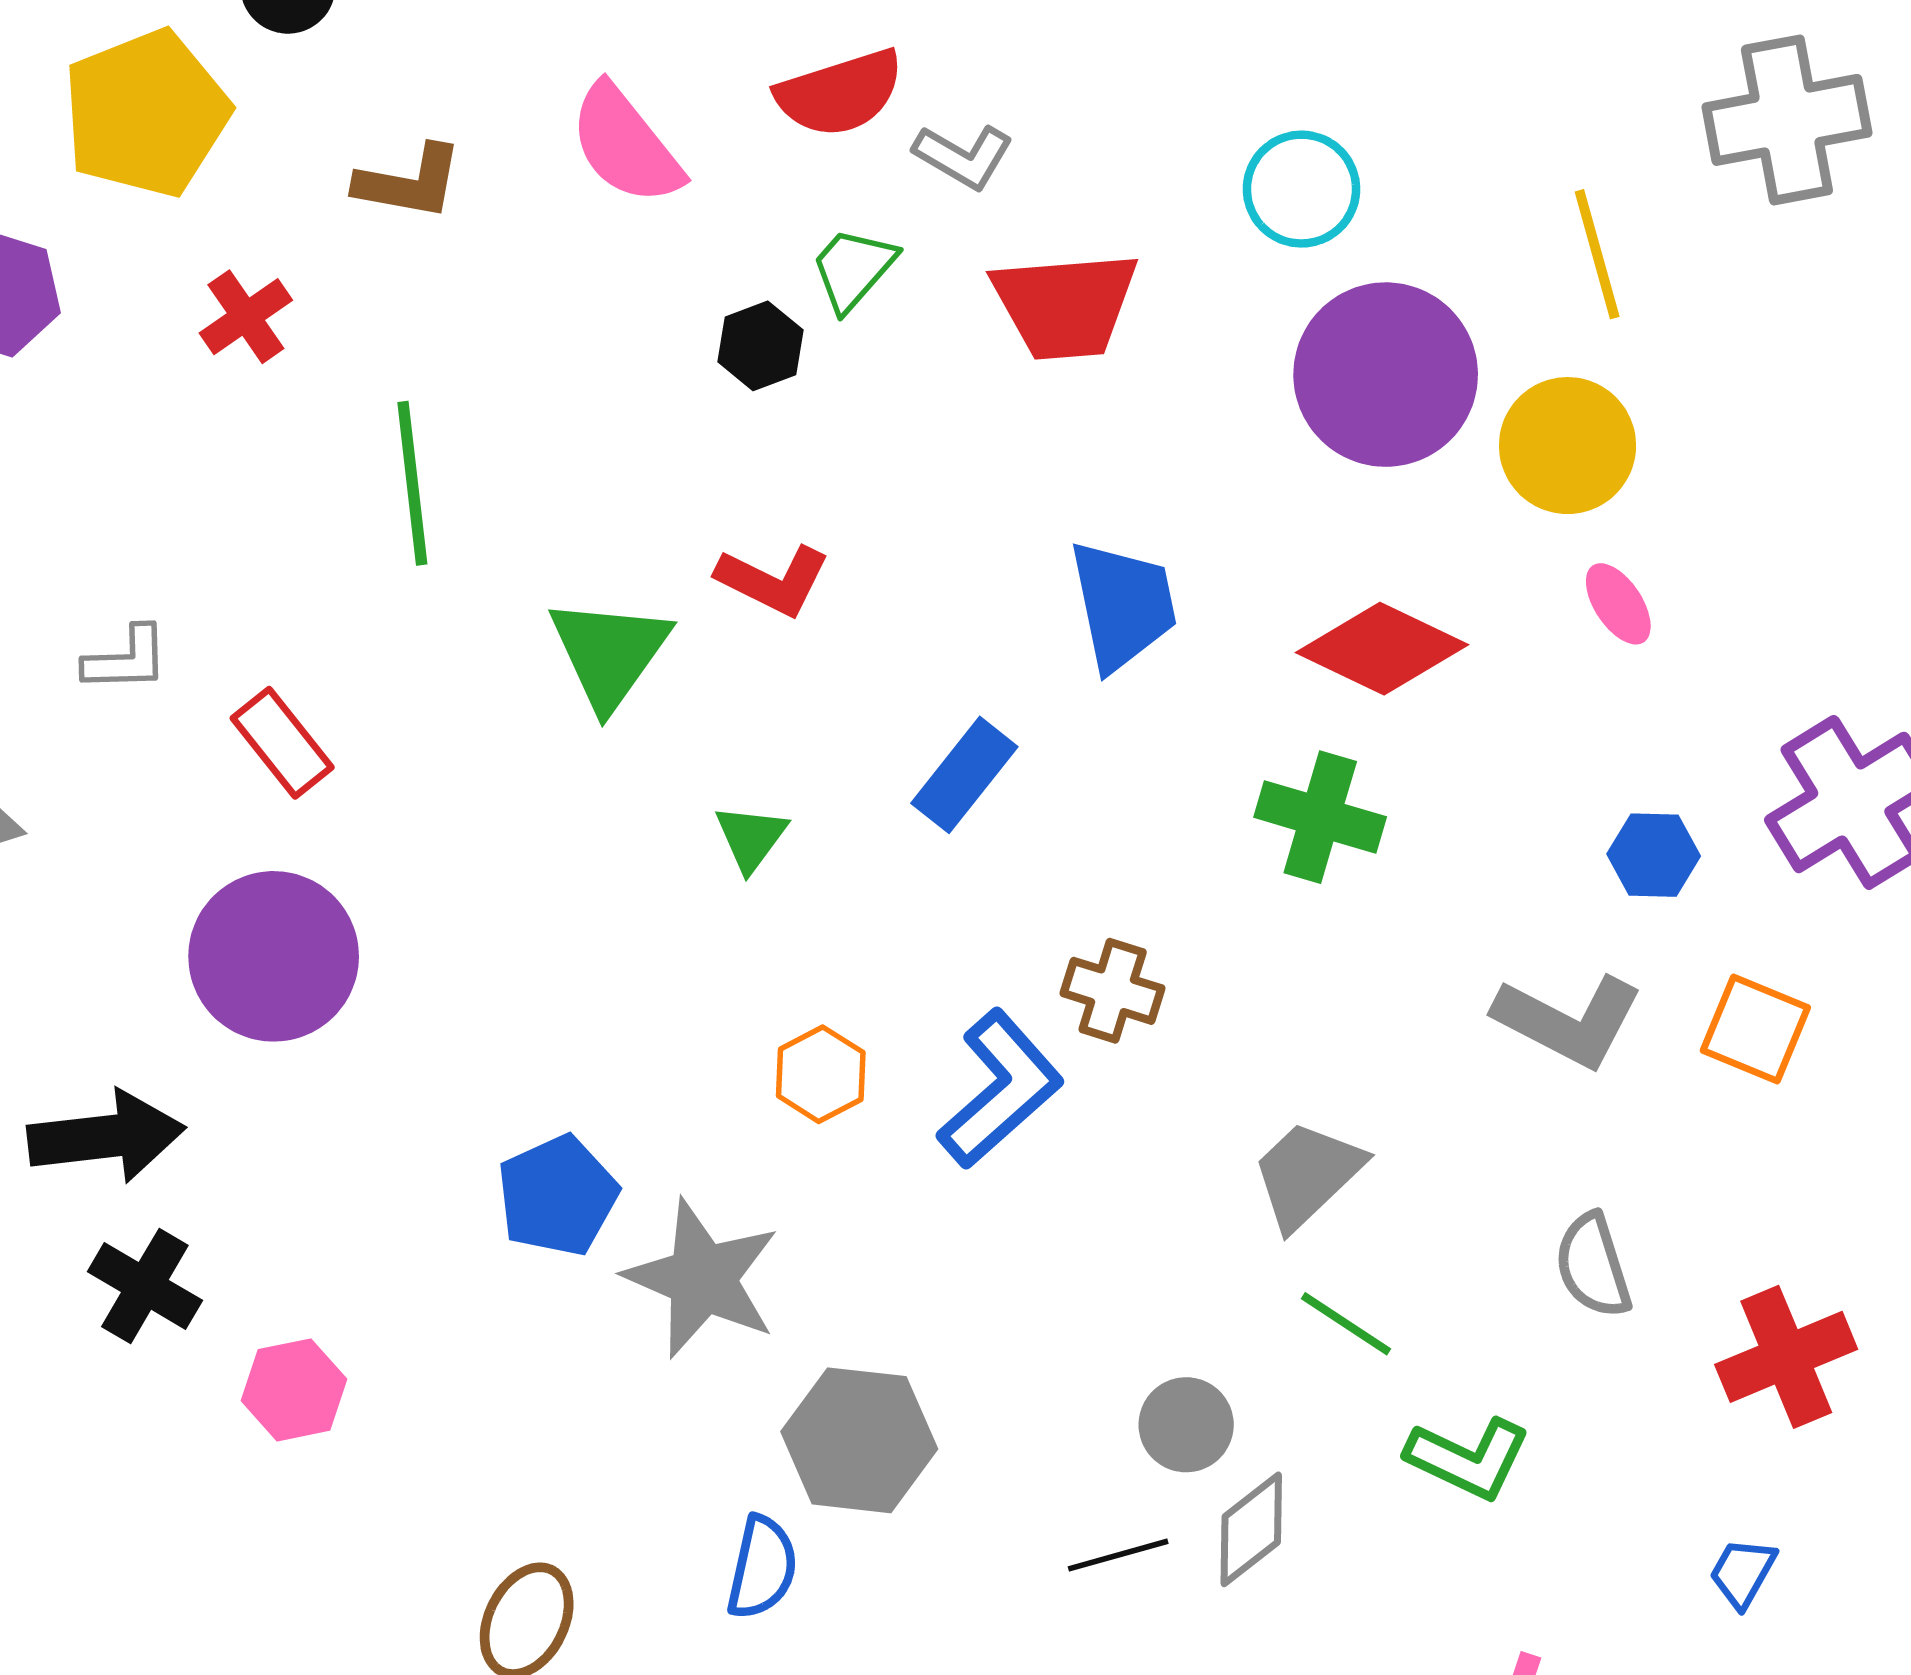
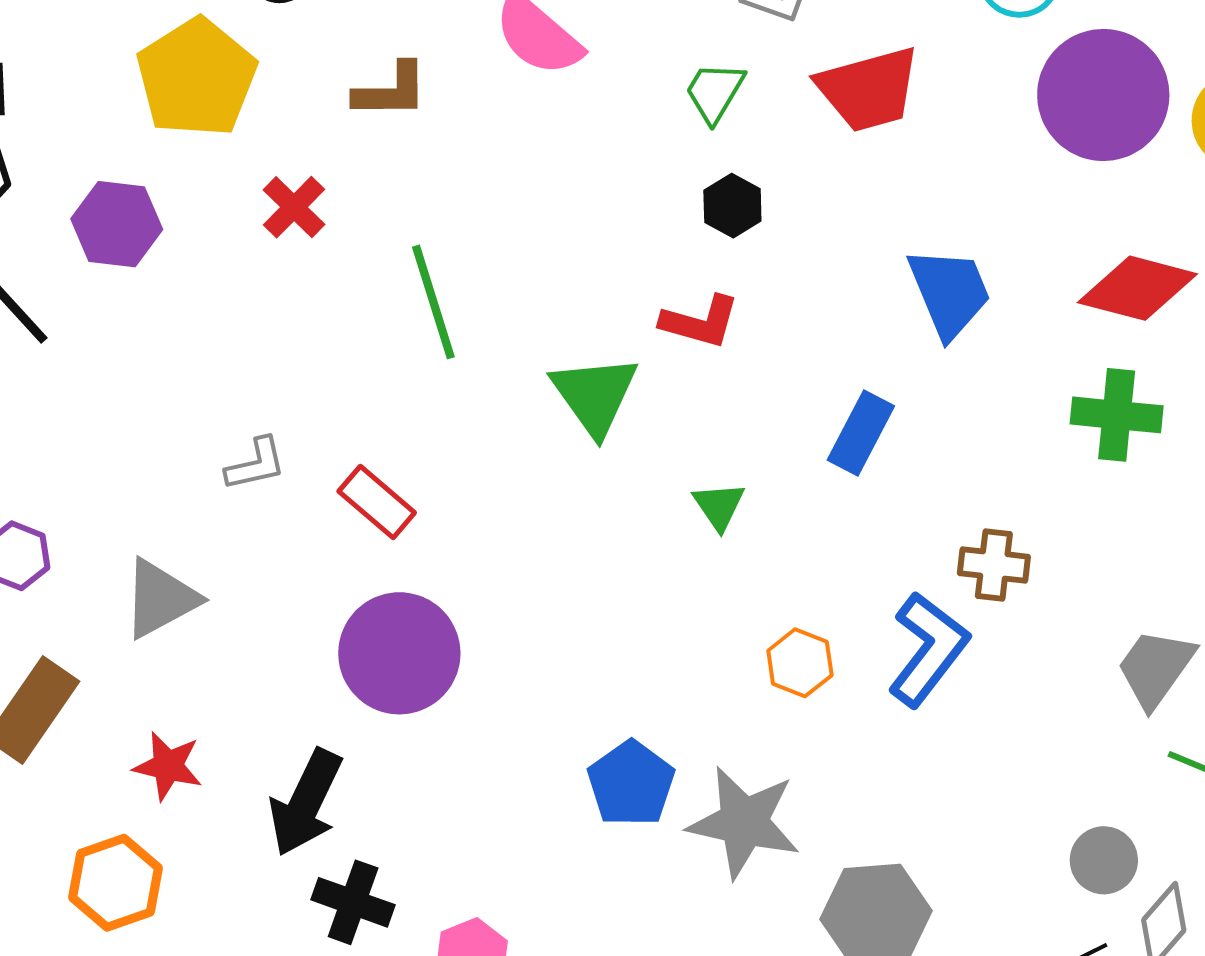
black hexagon: (760, 346) -> (732, 206), moved
black arrow: (106, 1137) -> (306, 803), turned 133

